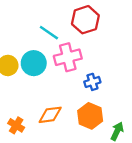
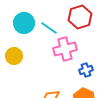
cyan circle: (34, 63) -> (24, 23), moved

